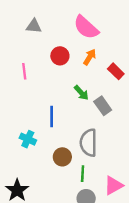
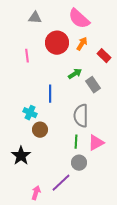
red circle: (60, 56) -> (57, 43), size x1.5
green arrow: (81, 93) -> (75, 74), turned -80
brown circle: (62, 157) -> (40, 130), moved
pink triangle: (113, 185) -> (96, 143), moved

